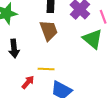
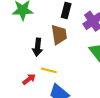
black arrow: (14, 49) -> (38, 47), moved

